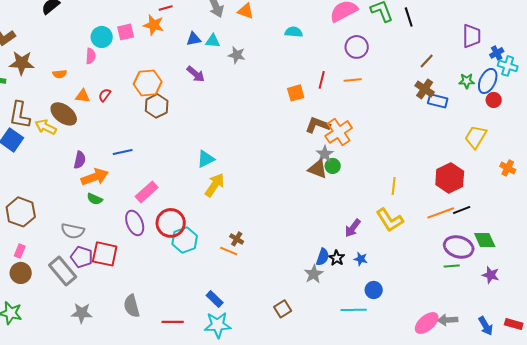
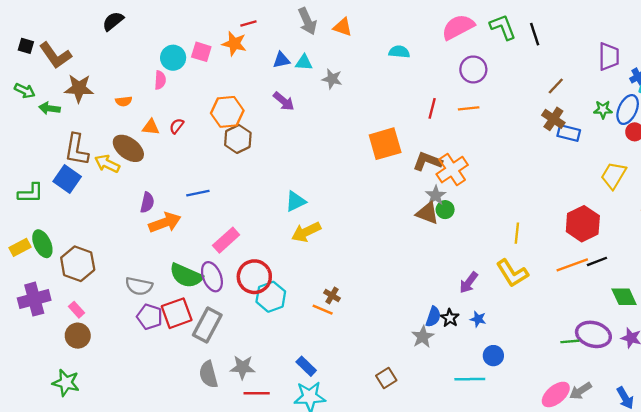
pink square: (126, 32) -> (201, 52), turned 30
orange square: (296, 93) -> (385, 144), moved, size x1.6
yellow arrow: (215, 185) -> (306, 232), turned -150
green semicircle: (95, 199) -> (186, 276), moved, size x1.8
purple ellipse: (459, 247) -> (593, 334), moved
pink rectangle: (20, 251) -> (77, 310), turned -64
red square: (105, 254) -> (177, 313), turned -32
green line: (452, 266) -> (570, 341), moved
gray rectangle: (63, 271) -> (207, 325), moved, turned 68
gray star: (82, 313) -> (243, 367), moved
gray arrow: (448, 320) -> (581, 391), turned -30

